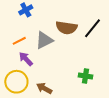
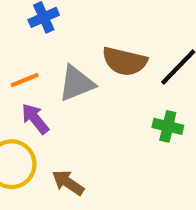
green cross: (86, 76) -> (168, 126), moved

